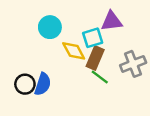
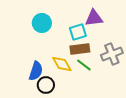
yellow diamond: (74, 51) -> (62, 64), moved
brown rectangle: (95, 58) -> (80, 49), turned 60
black circle: (25, 84) -> (46, 85), moved

